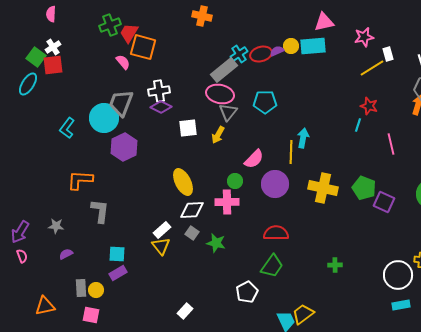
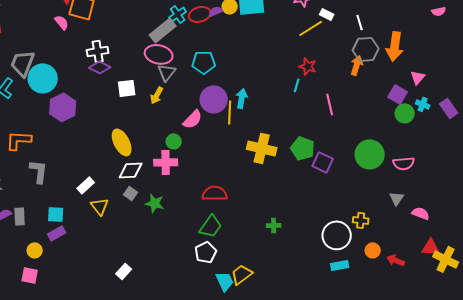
white rectangle: (388, 54) -> (327, 14), turned -48
gray trapezoid: (121, 103) -> (23, 63), moved
purple circle: (275, 184) -> (214, 99), moved
white rectangle: (162, 230) -> (86, 185), moved
gray rectangle: (81, 288) -> (20, 216), moved
white pentagon: (247, 292) -> (206, 252), moved

